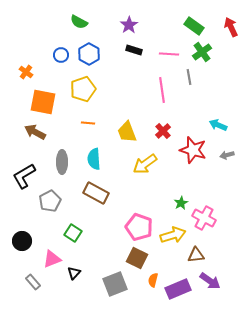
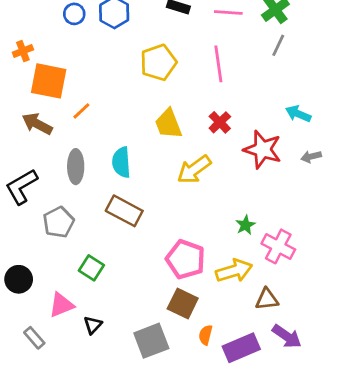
orange cross: (26, 72) -> (23, 51), moved, turned 32
gray line: (189, 77) -> (278, 45), moved, turned 35
yellow pentagon: (83, 89) -> (158, 62), moved
orange line: (88, 123) -> (81, 111), moved, turned -48

